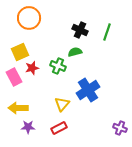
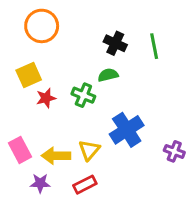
green line: (107, 32) -> (154, 46), turned -30
pink rectangle: (14, 77) -> (20, 150), moved
yellow arrow: (18, 108) -> (56, 156), moved
purple cross: (120, 128) -> (174, 151), moved

